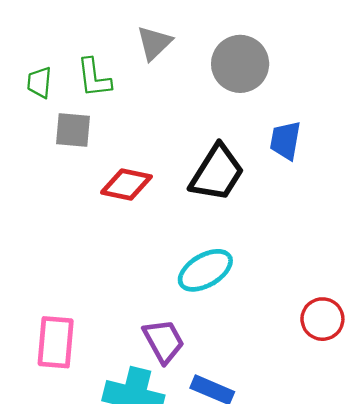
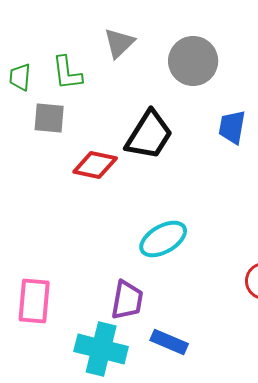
black trapezoid: (217, 173) -> (149, 135), moved
purple trapezoid: (164, 341) -> (127, 300), turned 39

